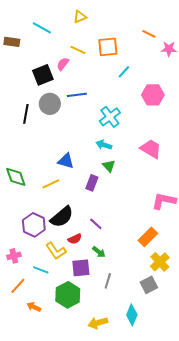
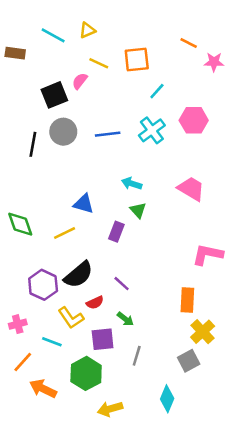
yellow triangle: (80, 17) -> (87, 30), moved
blue line: (77, 95) -> (108, 134), moved
cyan cross: (110, 117) -> (152, 130), moved
orange rectangle: (148, 237) -> (187, 300), turned -42
orange arrow: (34, 307) -> (43, 389), size x1.5
yellow arrow: (98, 323) -> (110, 409), moved

